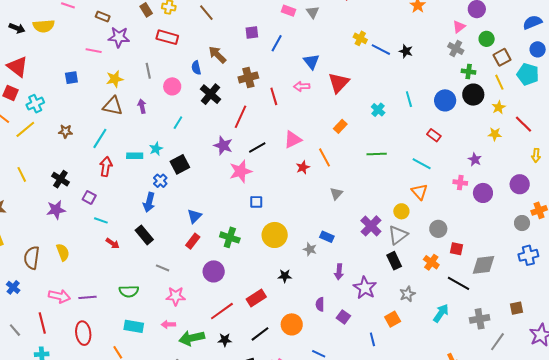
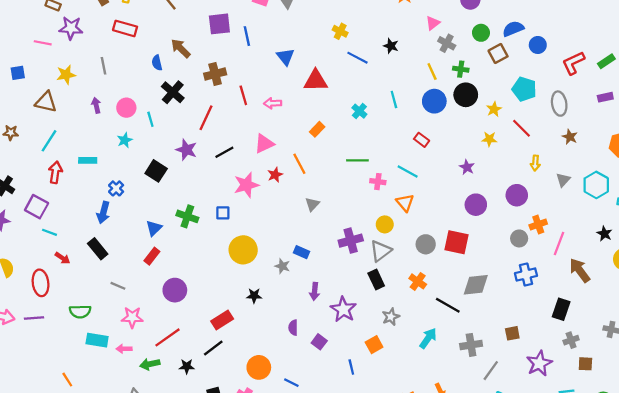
blue semicircle: (532, 22) -> (513, 29), moved
pink triangle: (459, 27) -> (433, 23), moved
purple square: (252, 33) -> (219, 24), size x1.5
blue line: (277, 43) -> (247, 36), turned -42
blue line: (381, 50) -> (358, 58), moved
cyan pentagon: (528, 74) -> (524, 89), moved
yellow line: (499, 82) -> (432, 71), moved
red triangle: (339, 83) -> (316, 81), turned 45
pink circle: (172, 86) -> (126, 108), moved
pink arrow: (302, 86) -> (273, 103), moved
brown triangle: (113, 106) -> (46, 102), moved
cyan line: (178, 123) -> (150, 119), moved, turned -48
cyan star: (156, 149) -> (125, 140), moved
black square: (180, 164) -> (156, 171), moved, turned -30
pink star: (241, 171) -> (246, 185), moved
pink cross: (460, 183) -> (378, 182), moved
purple square: (89, 197) -> (37, 207), size x1.5
purple cross: (371, 226) -> (351, 241), turned 30
green cross: (230, 237) -> (187, 216), moved
red square: (457, 249) -> (456, 242), moved, size x1.6
red line: (222, 311) -> (167, 337), moved
orange circle: (292, 324) -> (259, 367), moved
cyan rectangle: (134, 326) -> (97, 340), moved
red ellipse: (83, 333) -> (41, 283), moved
black line: (260, 334) -> (213, 348), moved
green arrow: (192, 338) -> (150, 364), size x0.7

